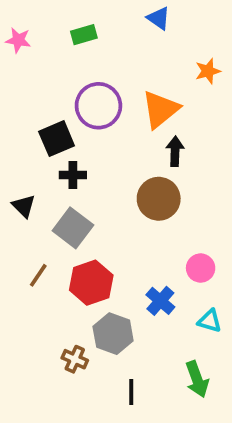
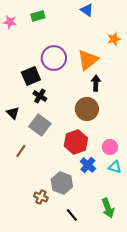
green rectangle: (84, 35) -> (38, 16), moved
black cross: (73, 175) -> (40, 96), turned 32
red hexagon: (91, 283) -> (76, 142), moved
cyan triangle: (210, 321) -> (115, 167), moved
black line: (131, 392) -> (72, 215), turned -40

